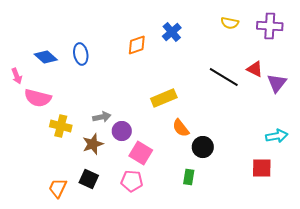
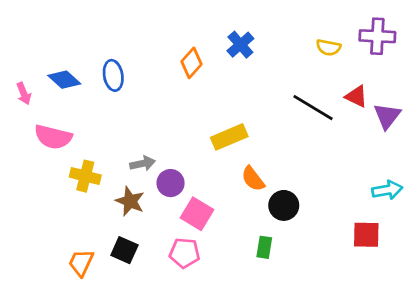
yellow semicircle: (230, 23) -> (328, 47), moved
orange diamond: (137, 45) -> (191, 63), turned -30
pink arrow: (17, 76) -> (24, 94), moved
brown star: (93, 144) -> (130, 201), turned -30

